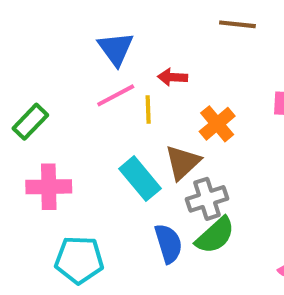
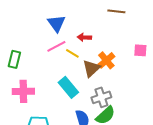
yellow line: (148, 110) -> (72, 53), turned -56
green rectangle: (30, 122) -> (14, 59), turned -30
brown triangle: (183, 162) -> (91, 68), moved

